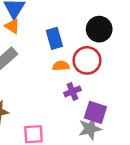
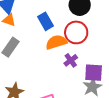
orange semicircle: (61, 66) -> (56, 42), size x1.5

